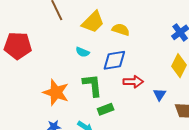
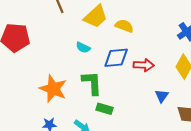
red arrow: (133, 82) -> (144, 65), moved
green rectangle: (106, 109) -> (104, 109), turned 35

